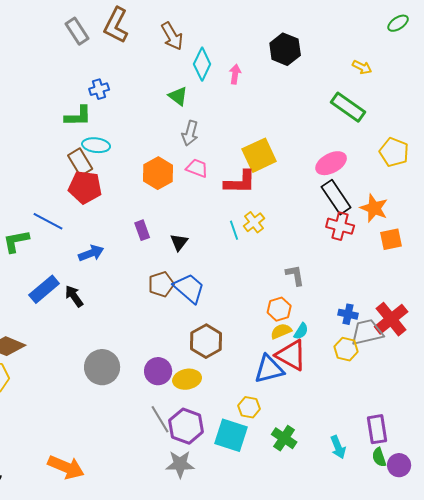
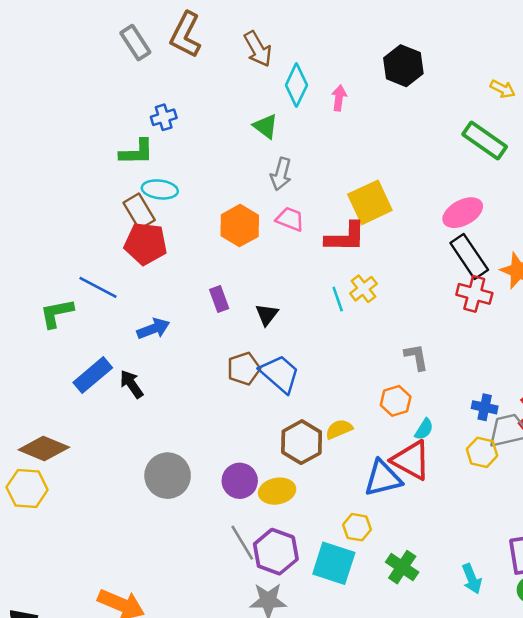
yellow semicircle: (281, 331) -> (339, 429), moved

